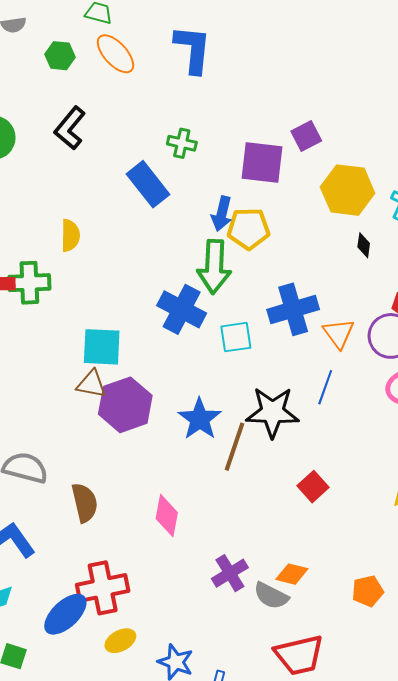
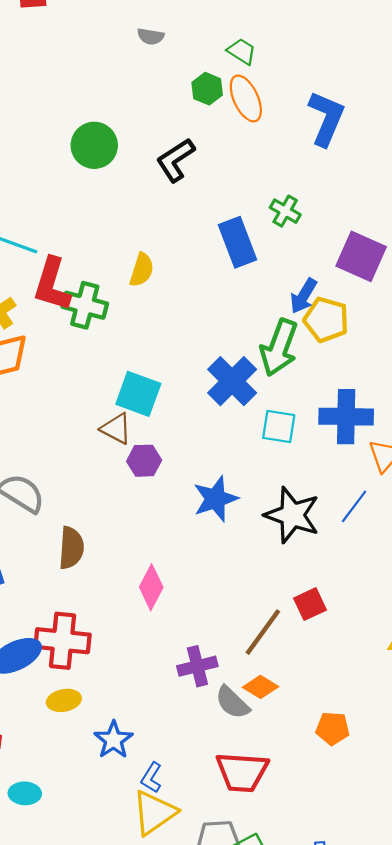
green hexagon: (60, 56) -> (207, 89), moved
purple hexagon: (125, 405) -> (144, 461), size x0.6
brown line: (235, 447) -> (263, 632), moved

